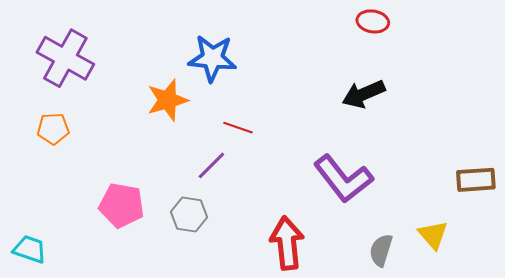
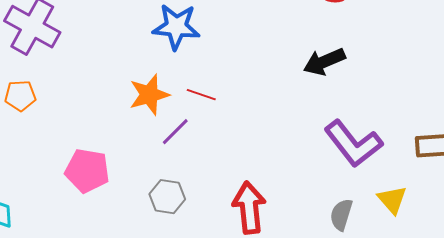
orange star: (168, 100) -> (149, 95), moved
purple L-shape: (343, 179) -> (353, 144), moved
gray hexagon: (189, 214) -> (167, 197), moved

